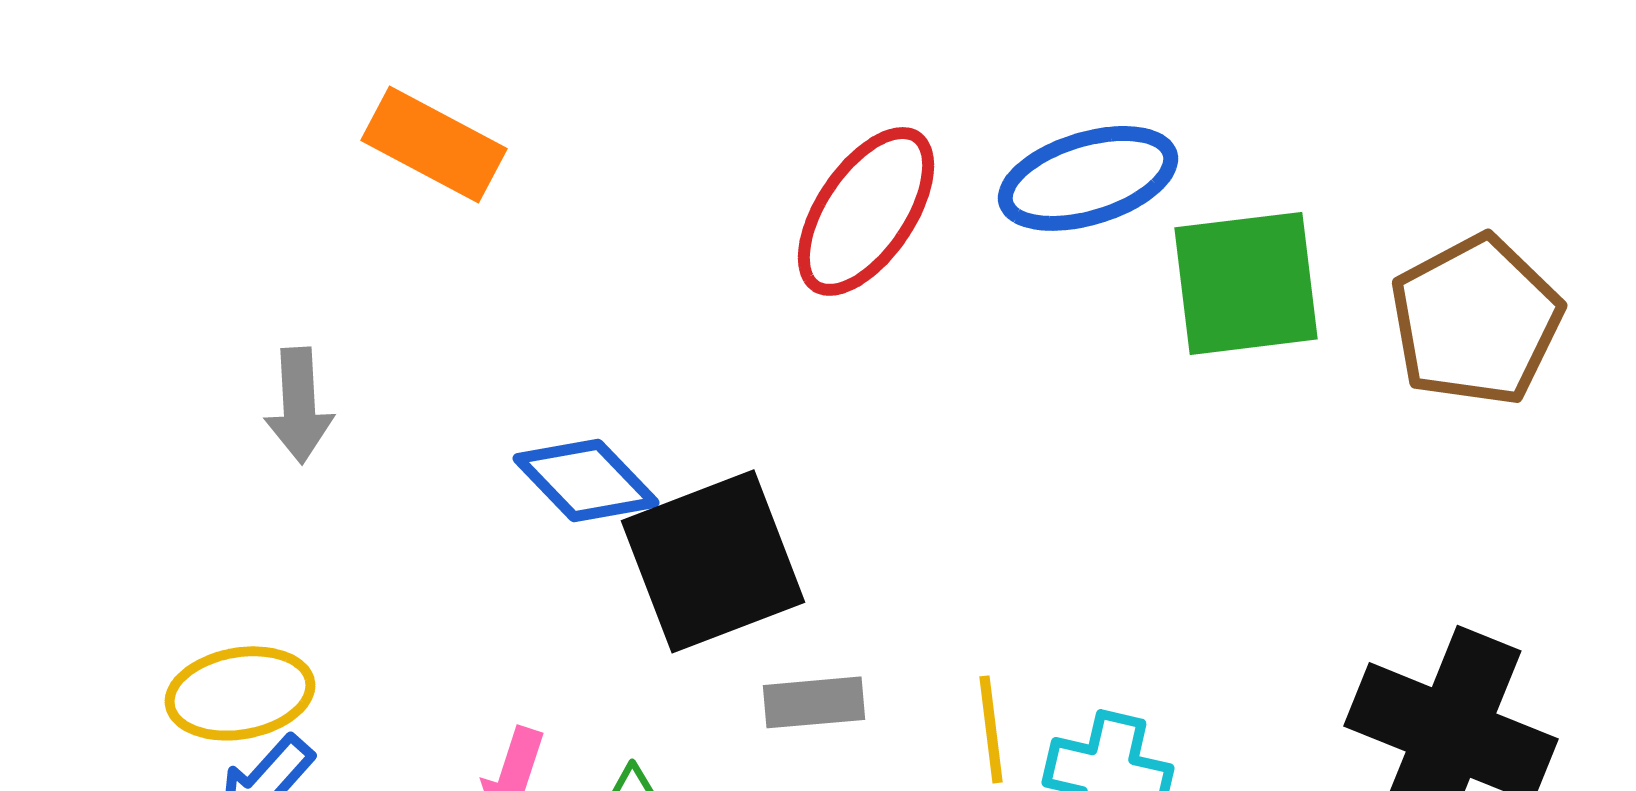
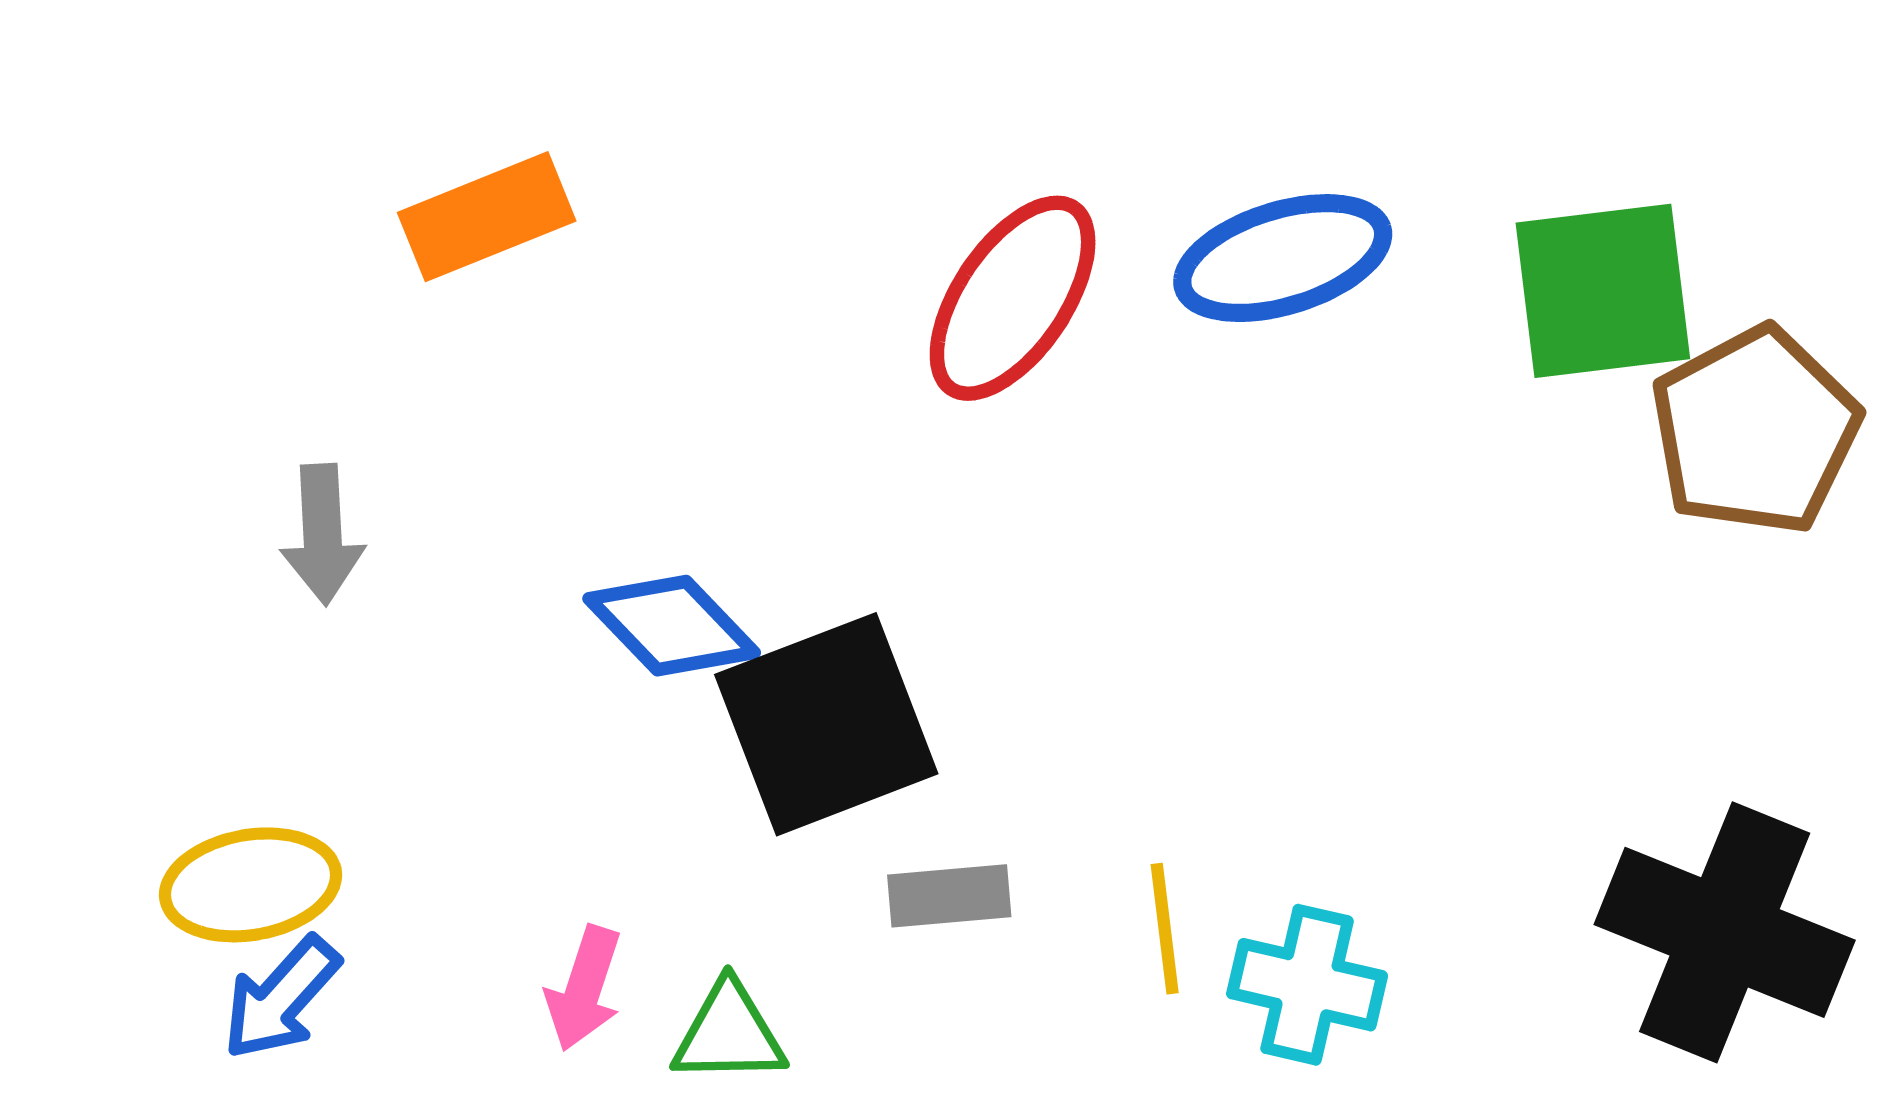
orange rectangle: (434, 144) -> (487, 217), turned -50
green square: (1246, 283) -> (1603, 291), moved

